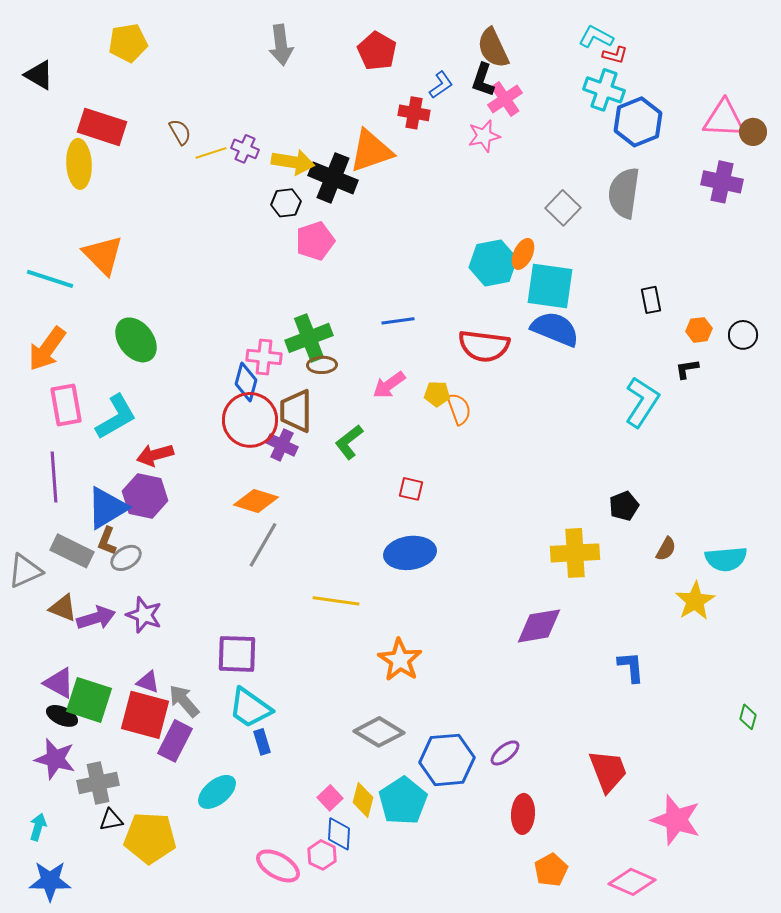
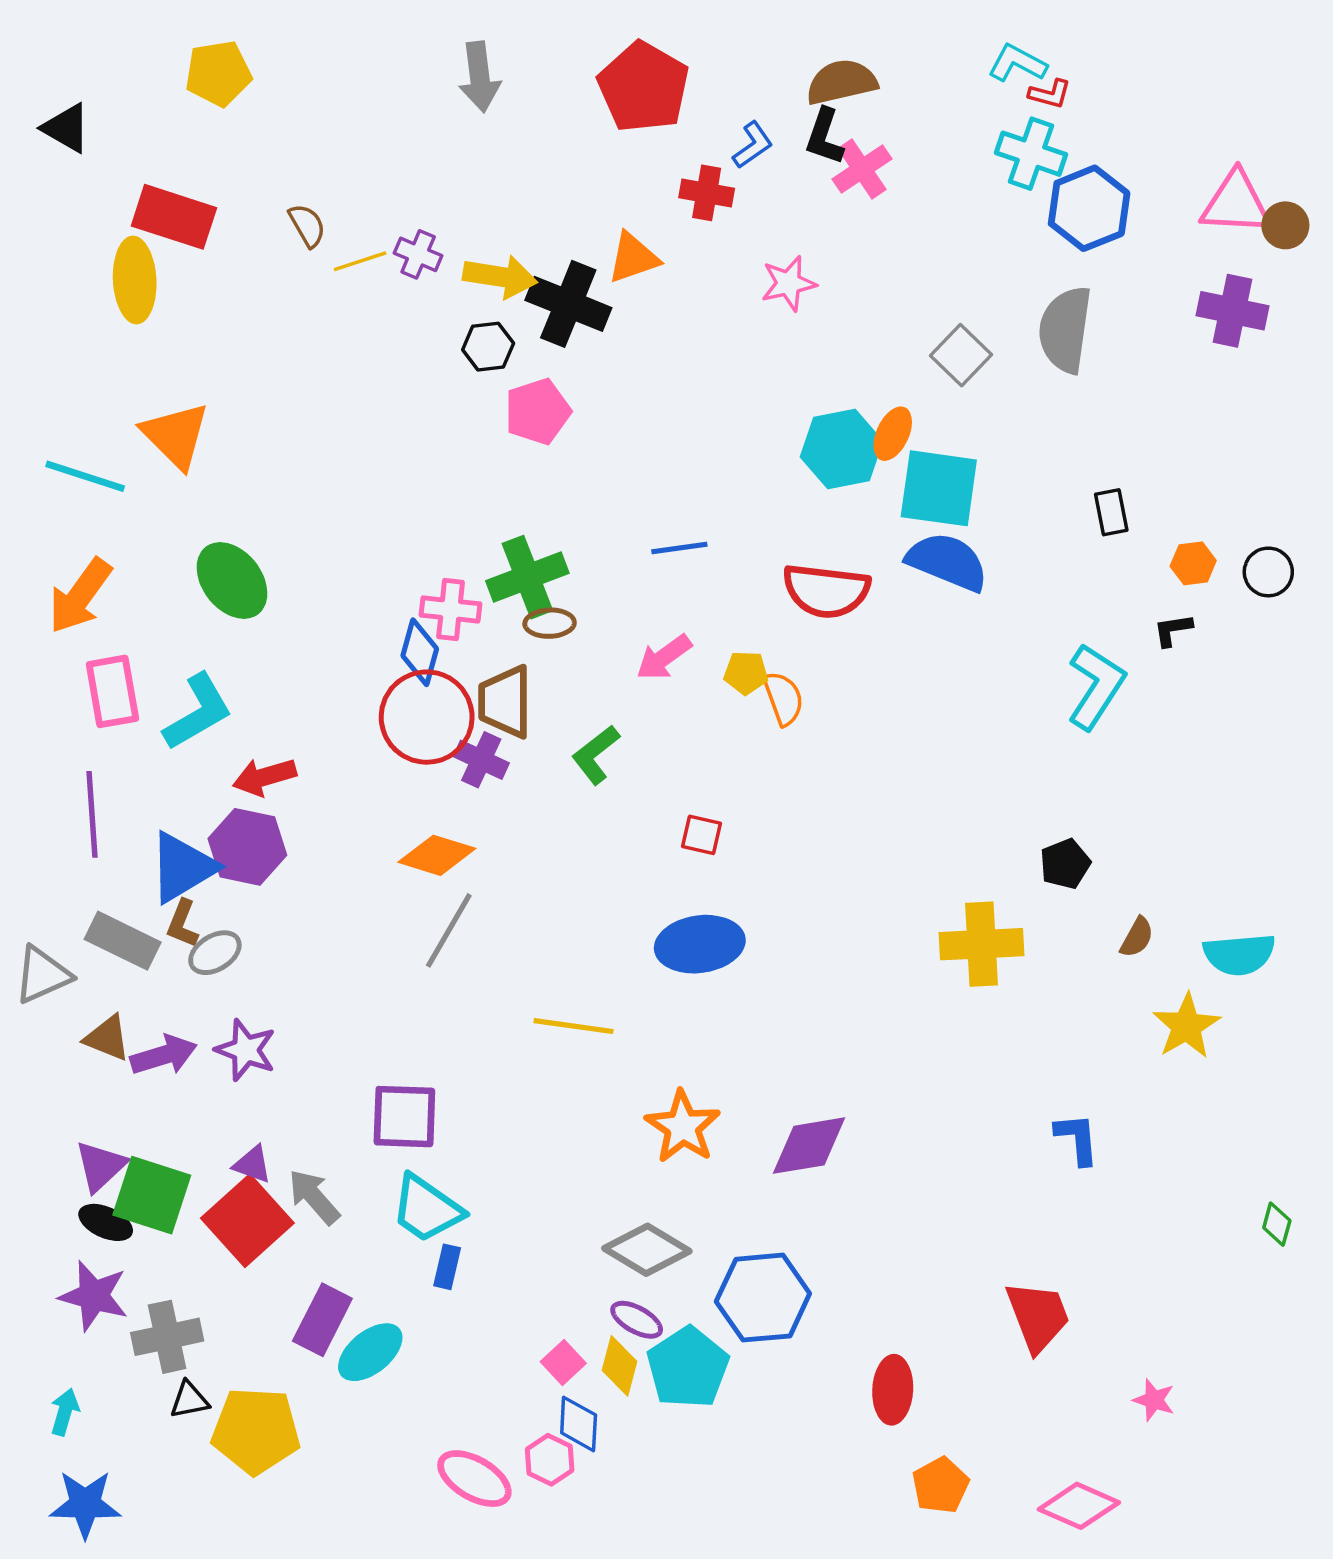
brown semicircle: (493, 48) -> (841, 82), turned 102
red pentagon: (377, 51) -> (643, 87), size x1.4
pink star: (484, 136) -> (789, 283), moved
orange triangle: (371, 151) -> (633, 258), size x0.7
purple diamond: (539, 626) -> (809, 1146), moved
purple triangle: (59, 683) -> (101, 1166), turned 48
red square: (145, 715) -> (247, 1221), turned 33
purple rectangle: (175, 741) -> (322, 1320), moved
blue rectangle: (262, 742) -> (447, 1267), turned 30
purple ellipse: (505, 753) -> (637, 1320), moved, turned 68
pink star: (676, 820) -> (1154, 1400), size x0.5

